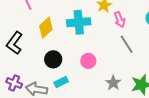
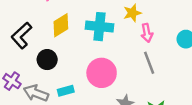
black circle: (53, 59) -> (47, 60), moved
pink circle: (88, 61) -> (102, 73), size x1.6

